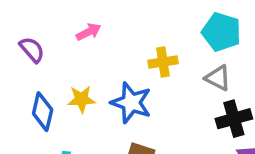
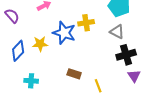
blue star: (131, 103) -> (64, 33), moved
blue diamond: (43, 112) -> (18, 51), turned 30

